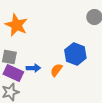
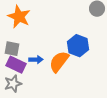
orange semicircle: (56, 70) -> (59, 62), size x1.6

